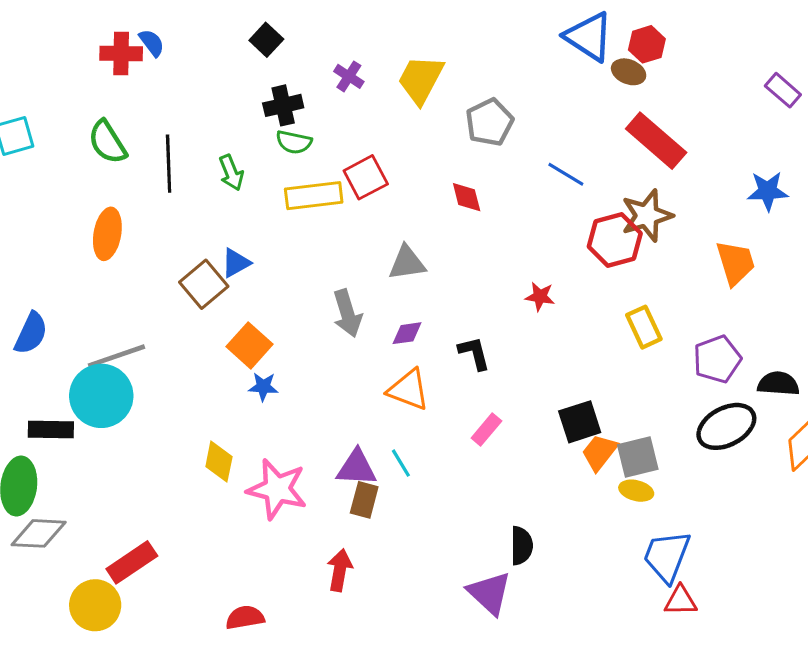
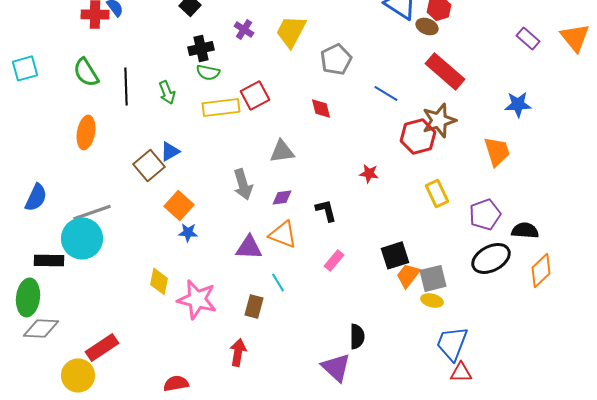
purple triangle: (357, 468) -> (249, 247), moved

